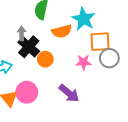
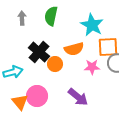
orange semicircle: (62, 31) -> (74, 49), moved
gray arrow: (22, 33) -> (22, 18), moved

